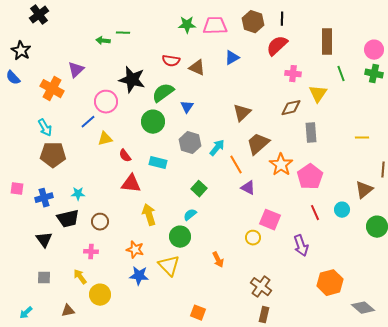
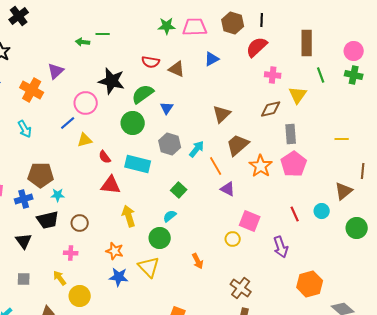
brown pentagon: (53, 155) -> (41, 175), moved
cyan rectangle: (158, 163) -> (138, 164), size x1.4
pink pentagon: (310, 177) -> (294, 164), moved

